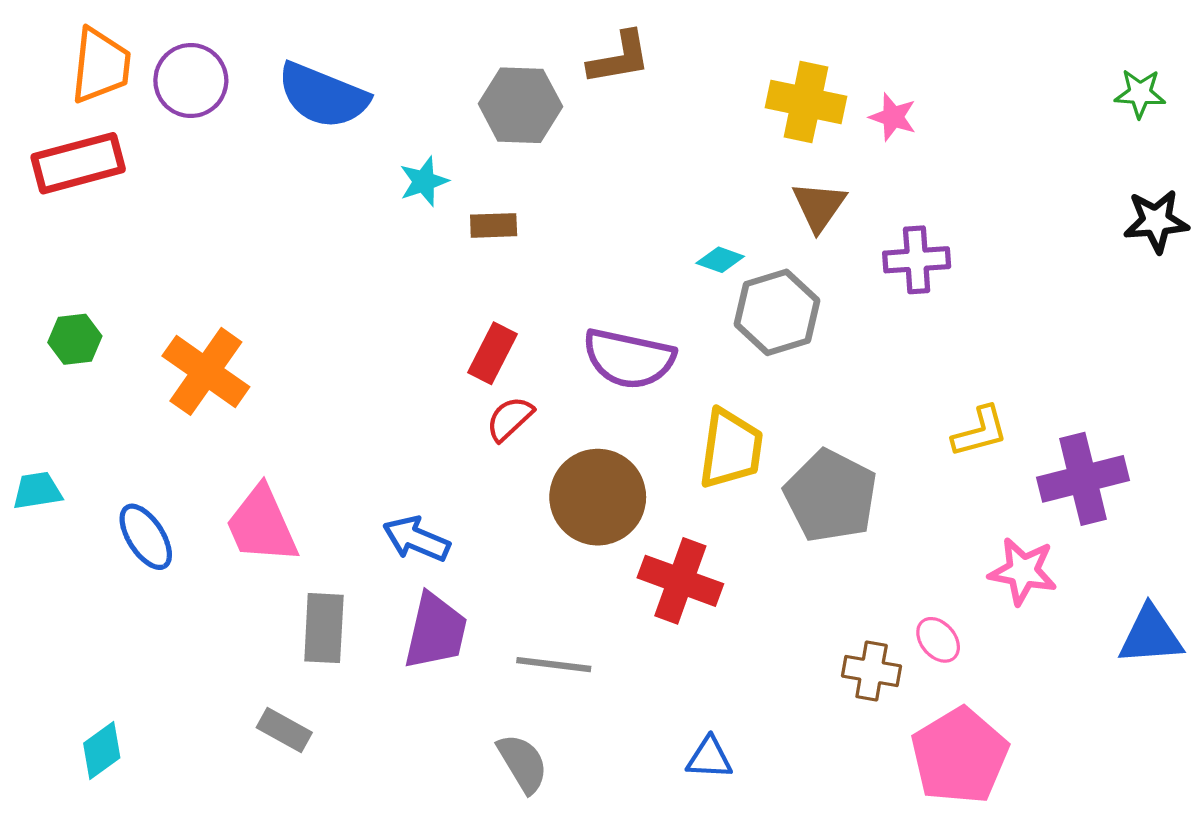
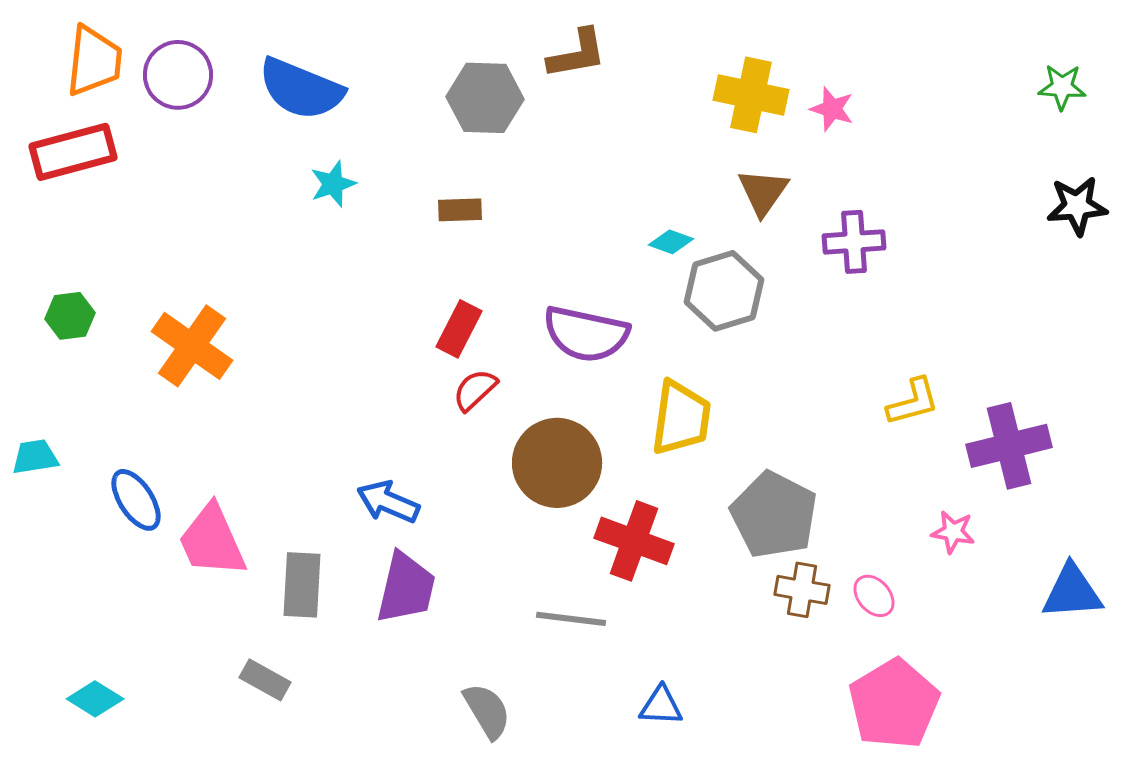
cyan star: (424, 181) -> (333, 184), moved
gray pentagon: (831, 496) -> (774, 515), moved
pink trapezoid: (262, 525) -> (212, 541), moved
pink star: (1023, 571) -> (953, 532), size x0.7
gray line: (554, 665) -> (571, 619), moved
brown cross: (872, 671) -> (802, 590), moved
cyan diamond: (102, 750) -> (95, 699), turned 68

